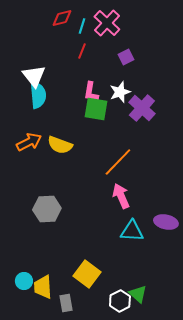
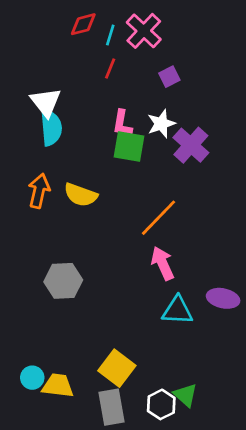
orange arrow: (29, 142) -> (39, 191), turned -50
yellow trapezoid: (43, 287) -> (58, 386), turned 100
gray rectangle: (66, 303) -> (112, 407), moved, size x1.5

